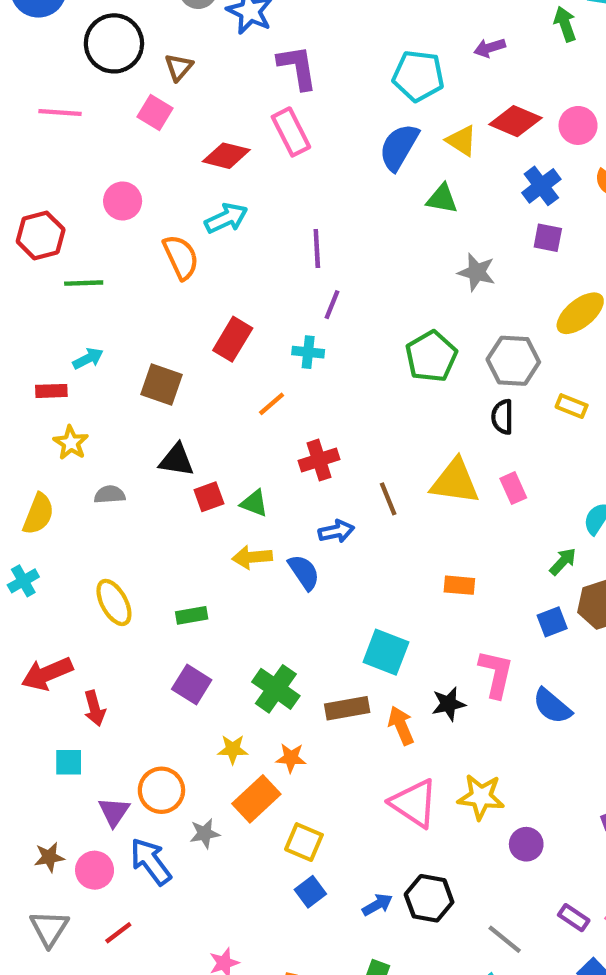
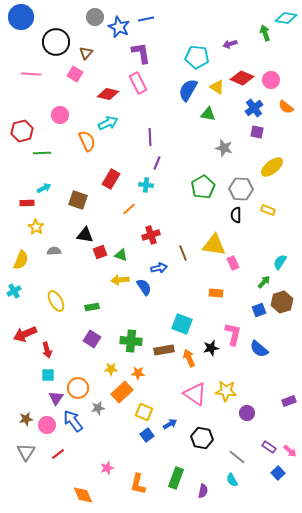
pink rectangle: (513, 488) -> (233, 263), moved
green cross: (276, 689) -> (131, 341), turned -30
cyan square: (69, 762) -> (48, 375), moved
blue arrow: (377, 905) -> (170, 424), moved

